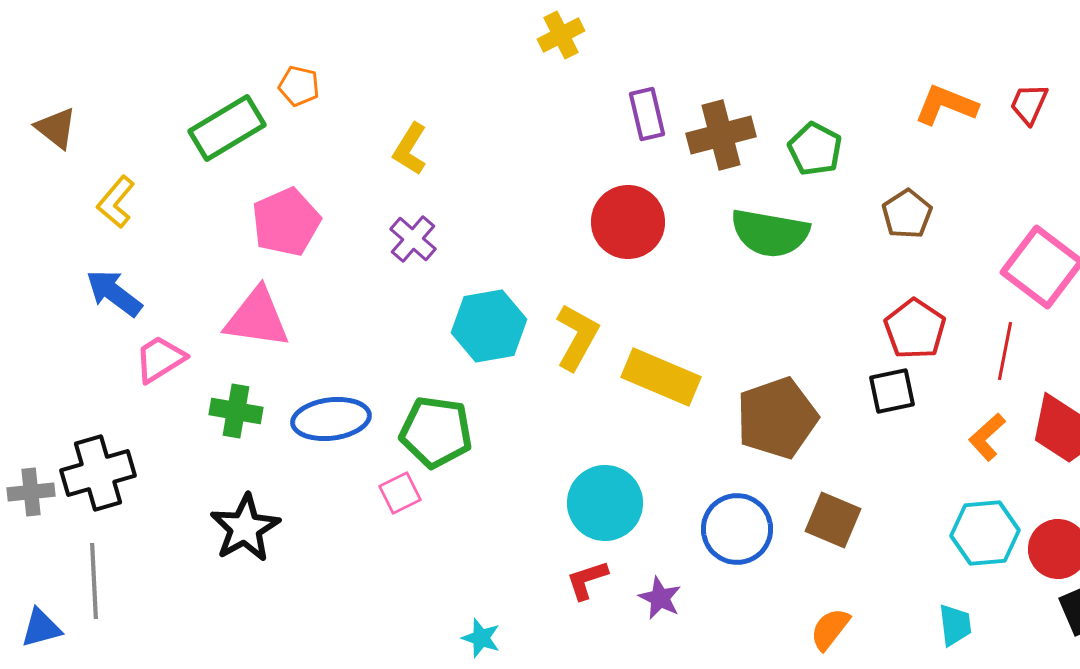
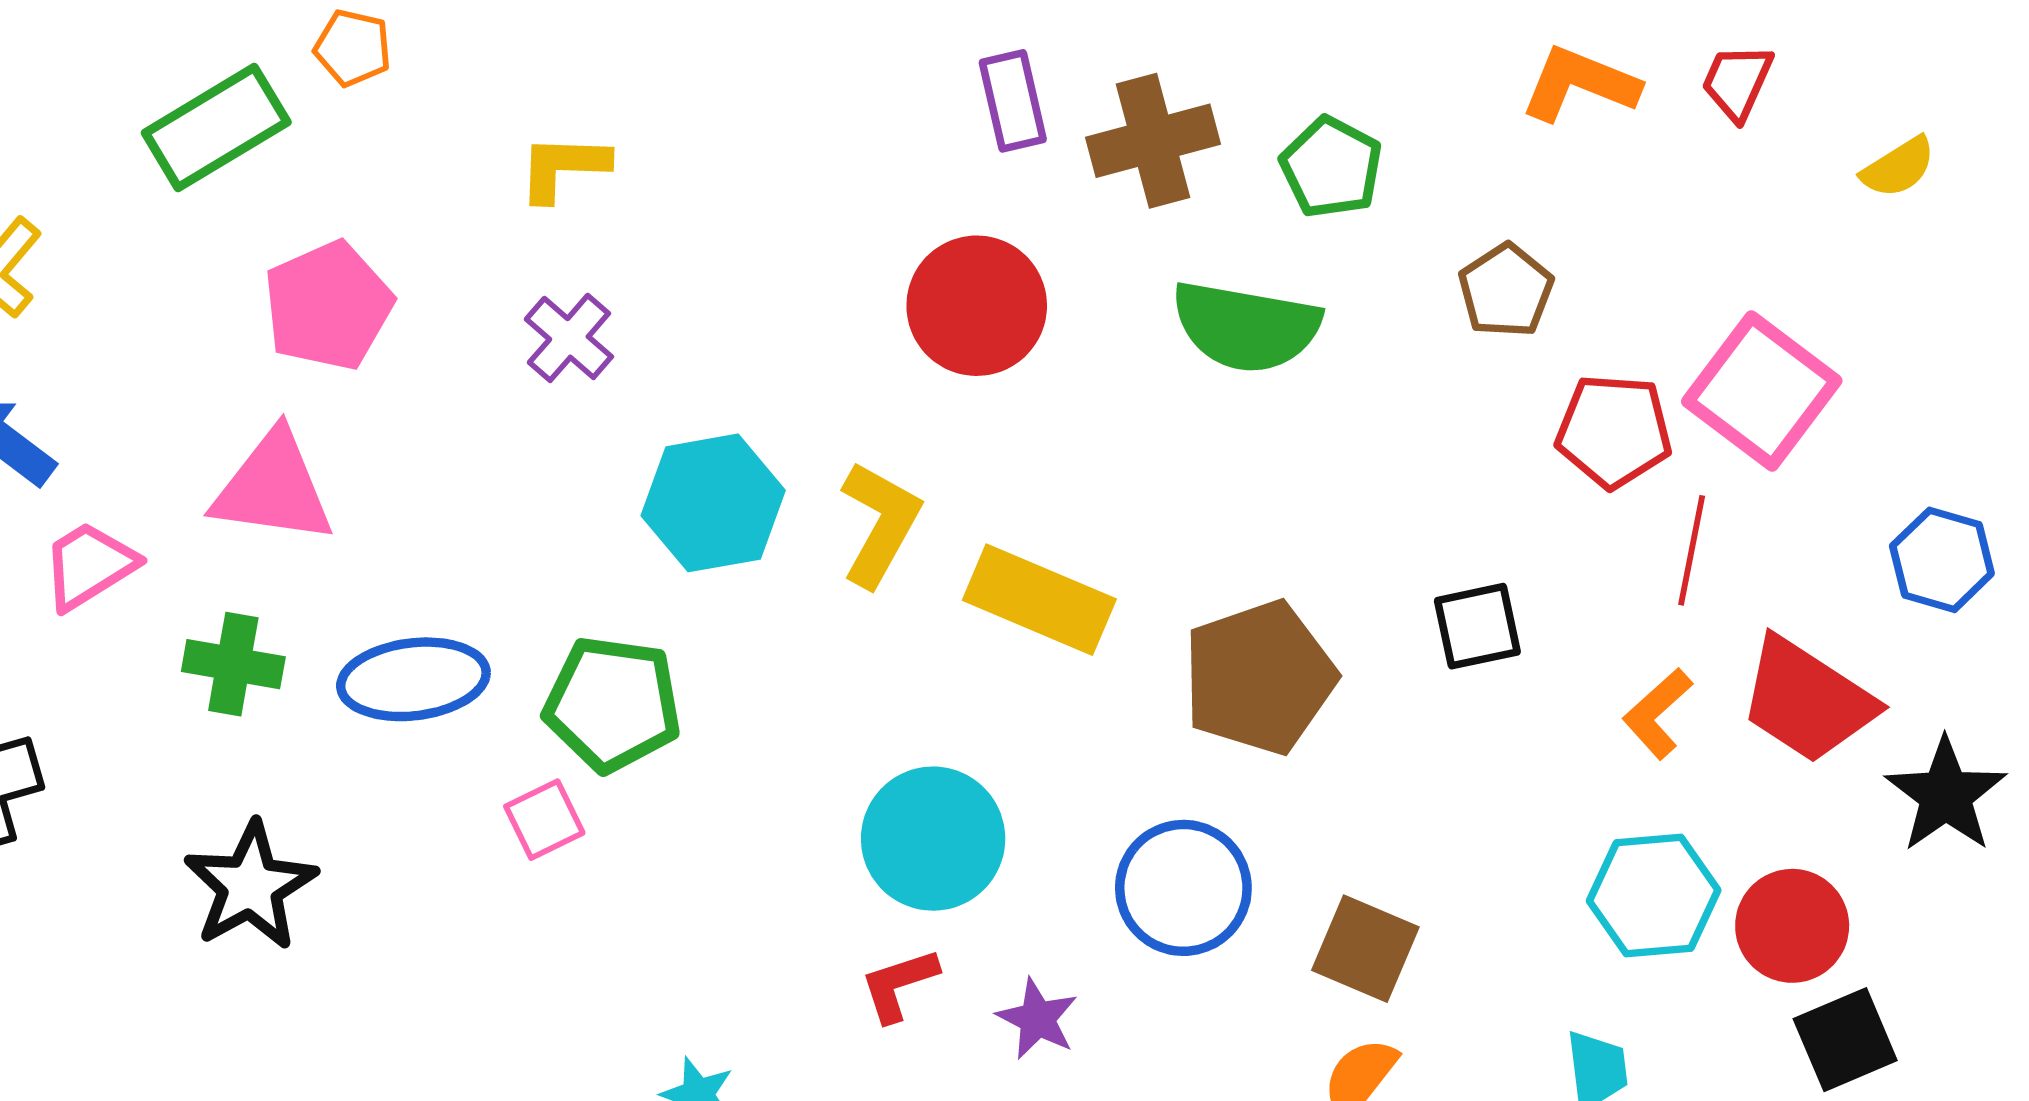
yellow L-shape: (410, 149) -> (563, 167), turned 60
red pentagon: (915, 329) -> (1614, 431), moved, turned -30
brown square: (833, 520) -> (1365, 949), moved

